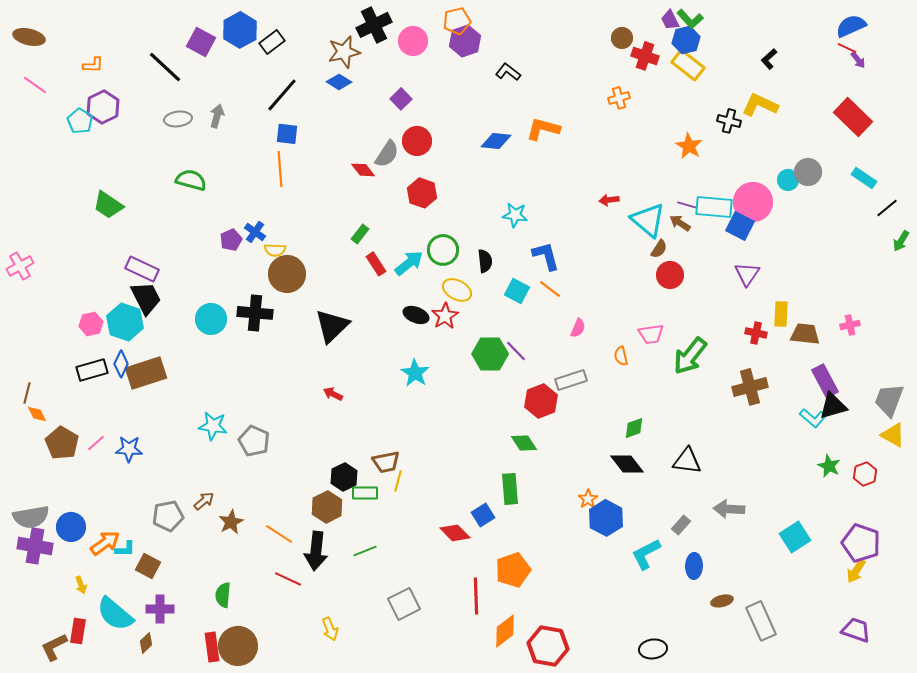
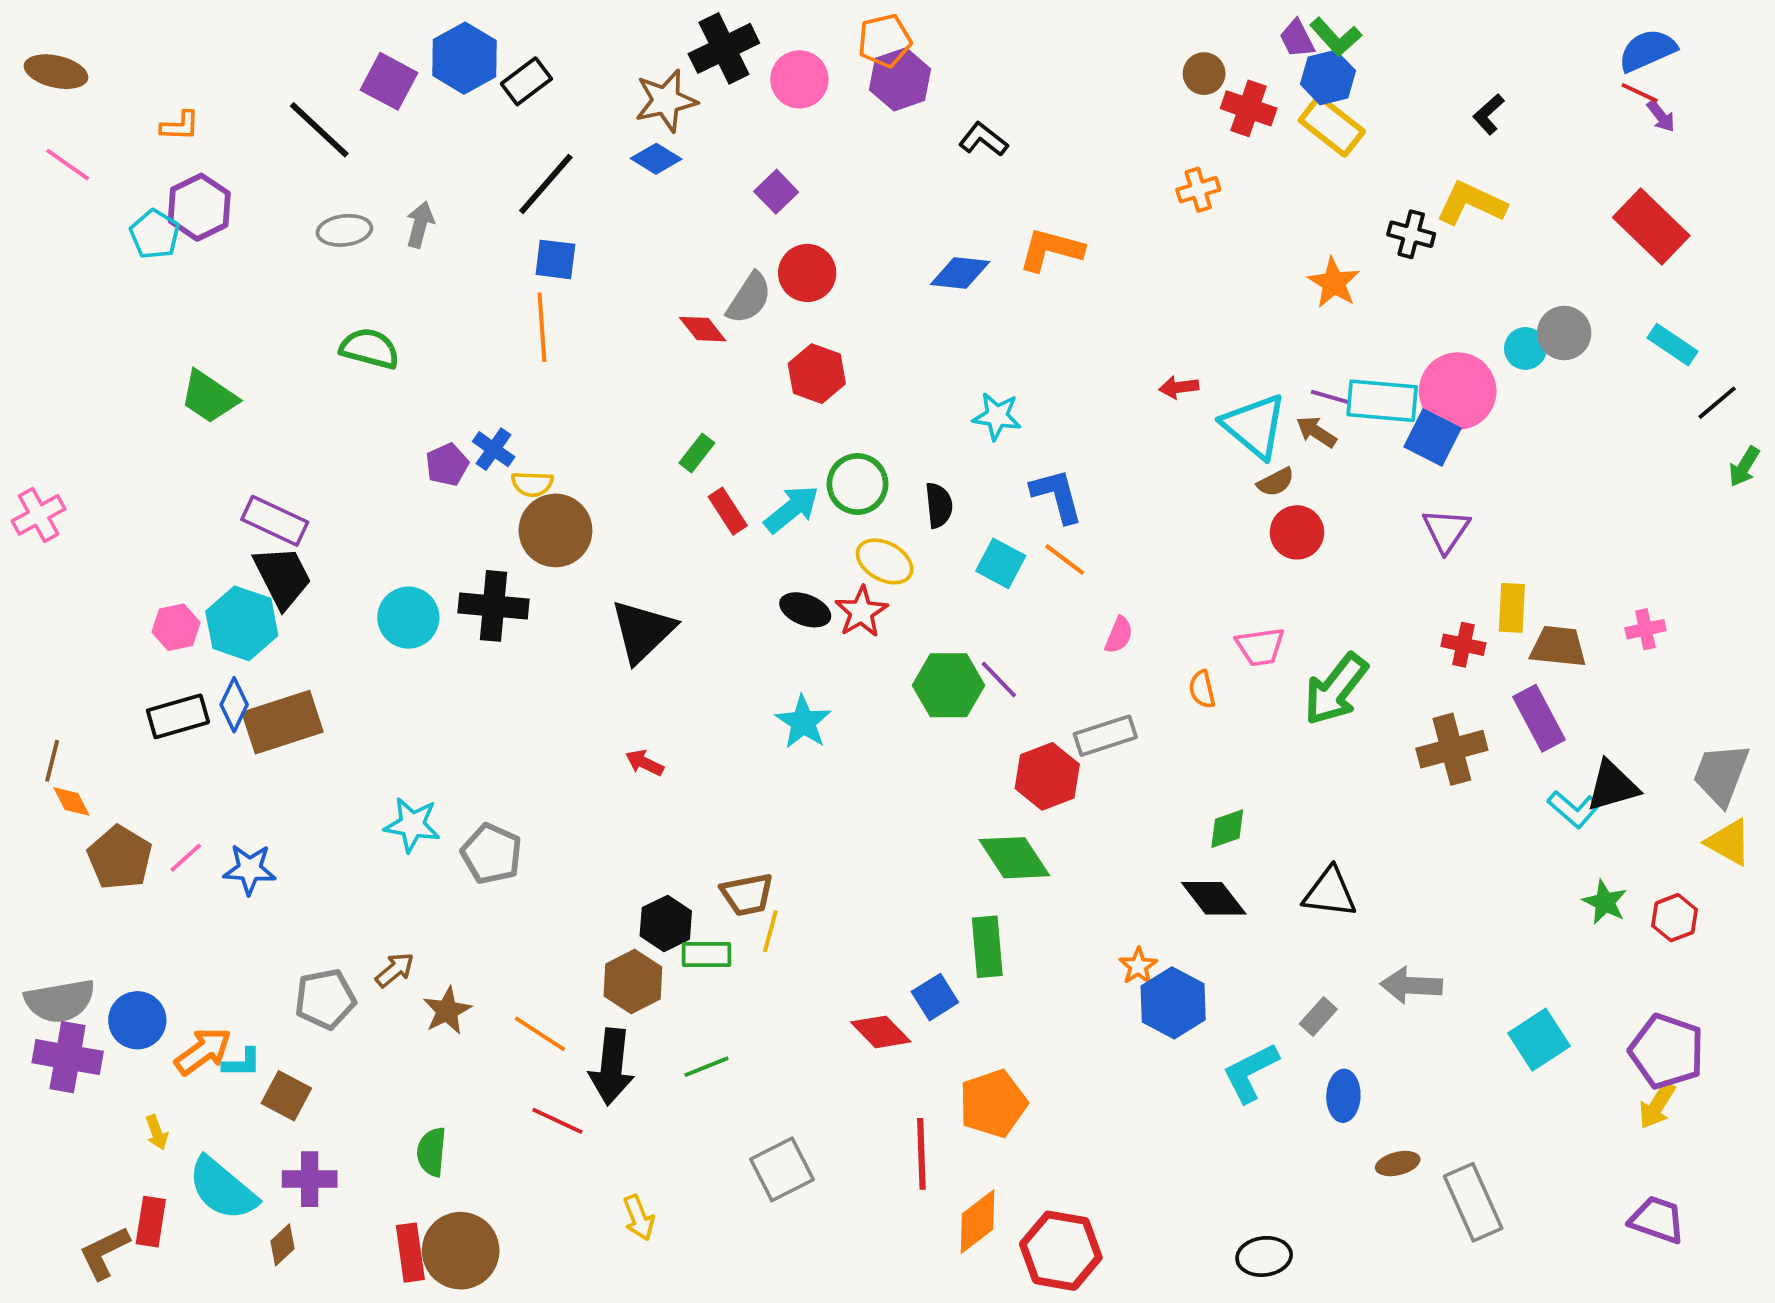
brown semicircle: (659, 249) -> (1276, 482), turned 30
purple rectangle: (825, 381) -> (1539, 718), moved
green diamond: (524, 443) -> (1014, 858), size x1.4

